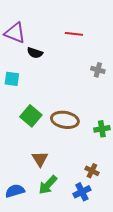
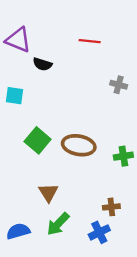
brown cross: (92, 171) -> (111, 207), turned -32

